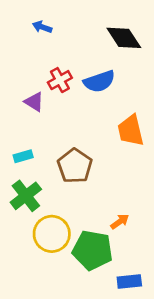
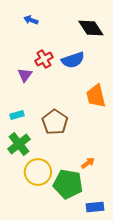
purple triangle: (34, 102) -> (25, 75), turned 35

